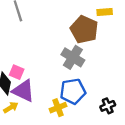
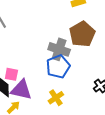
brown pentagon: (84, 29) -> (82, 34), moved, turned 30
blue pentagon: (73, 91) -> (58, 67), moved

